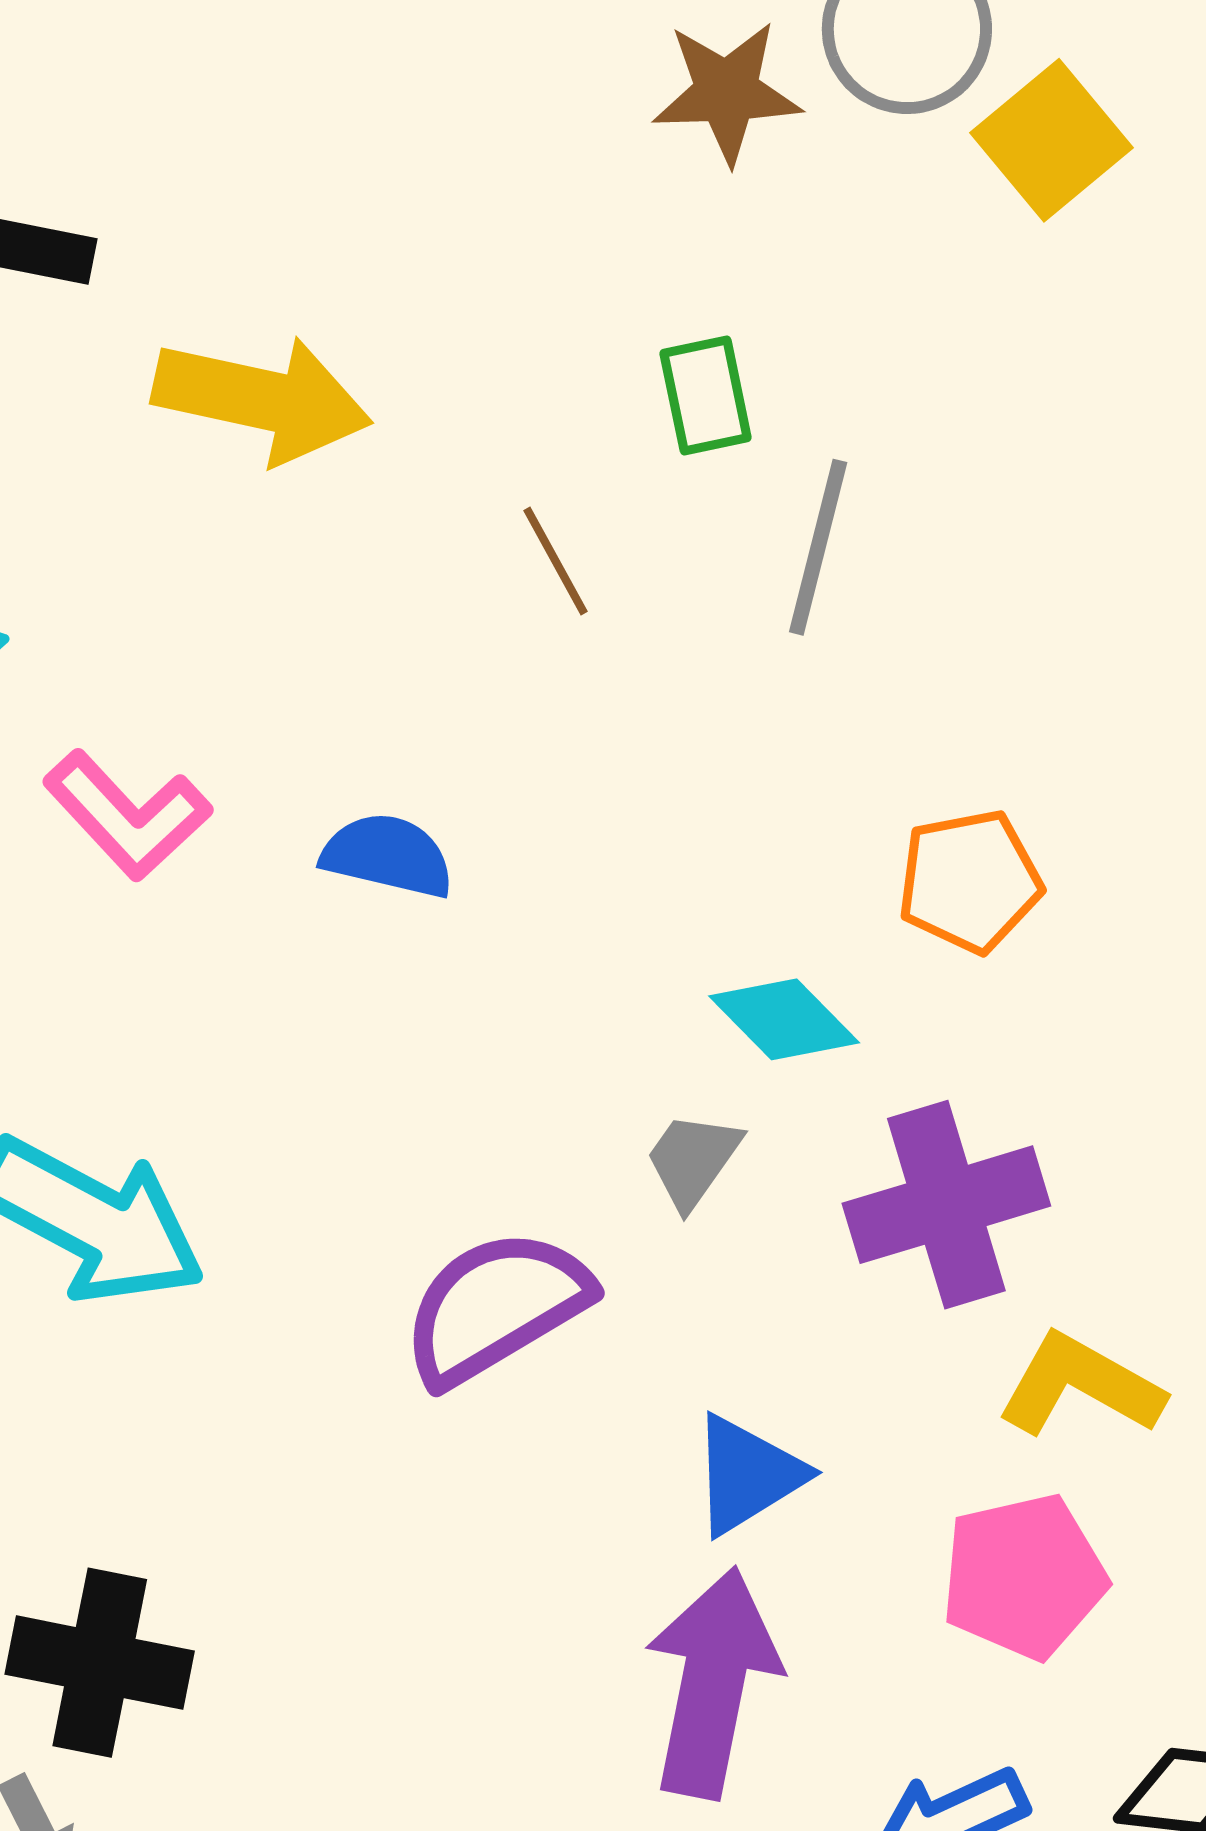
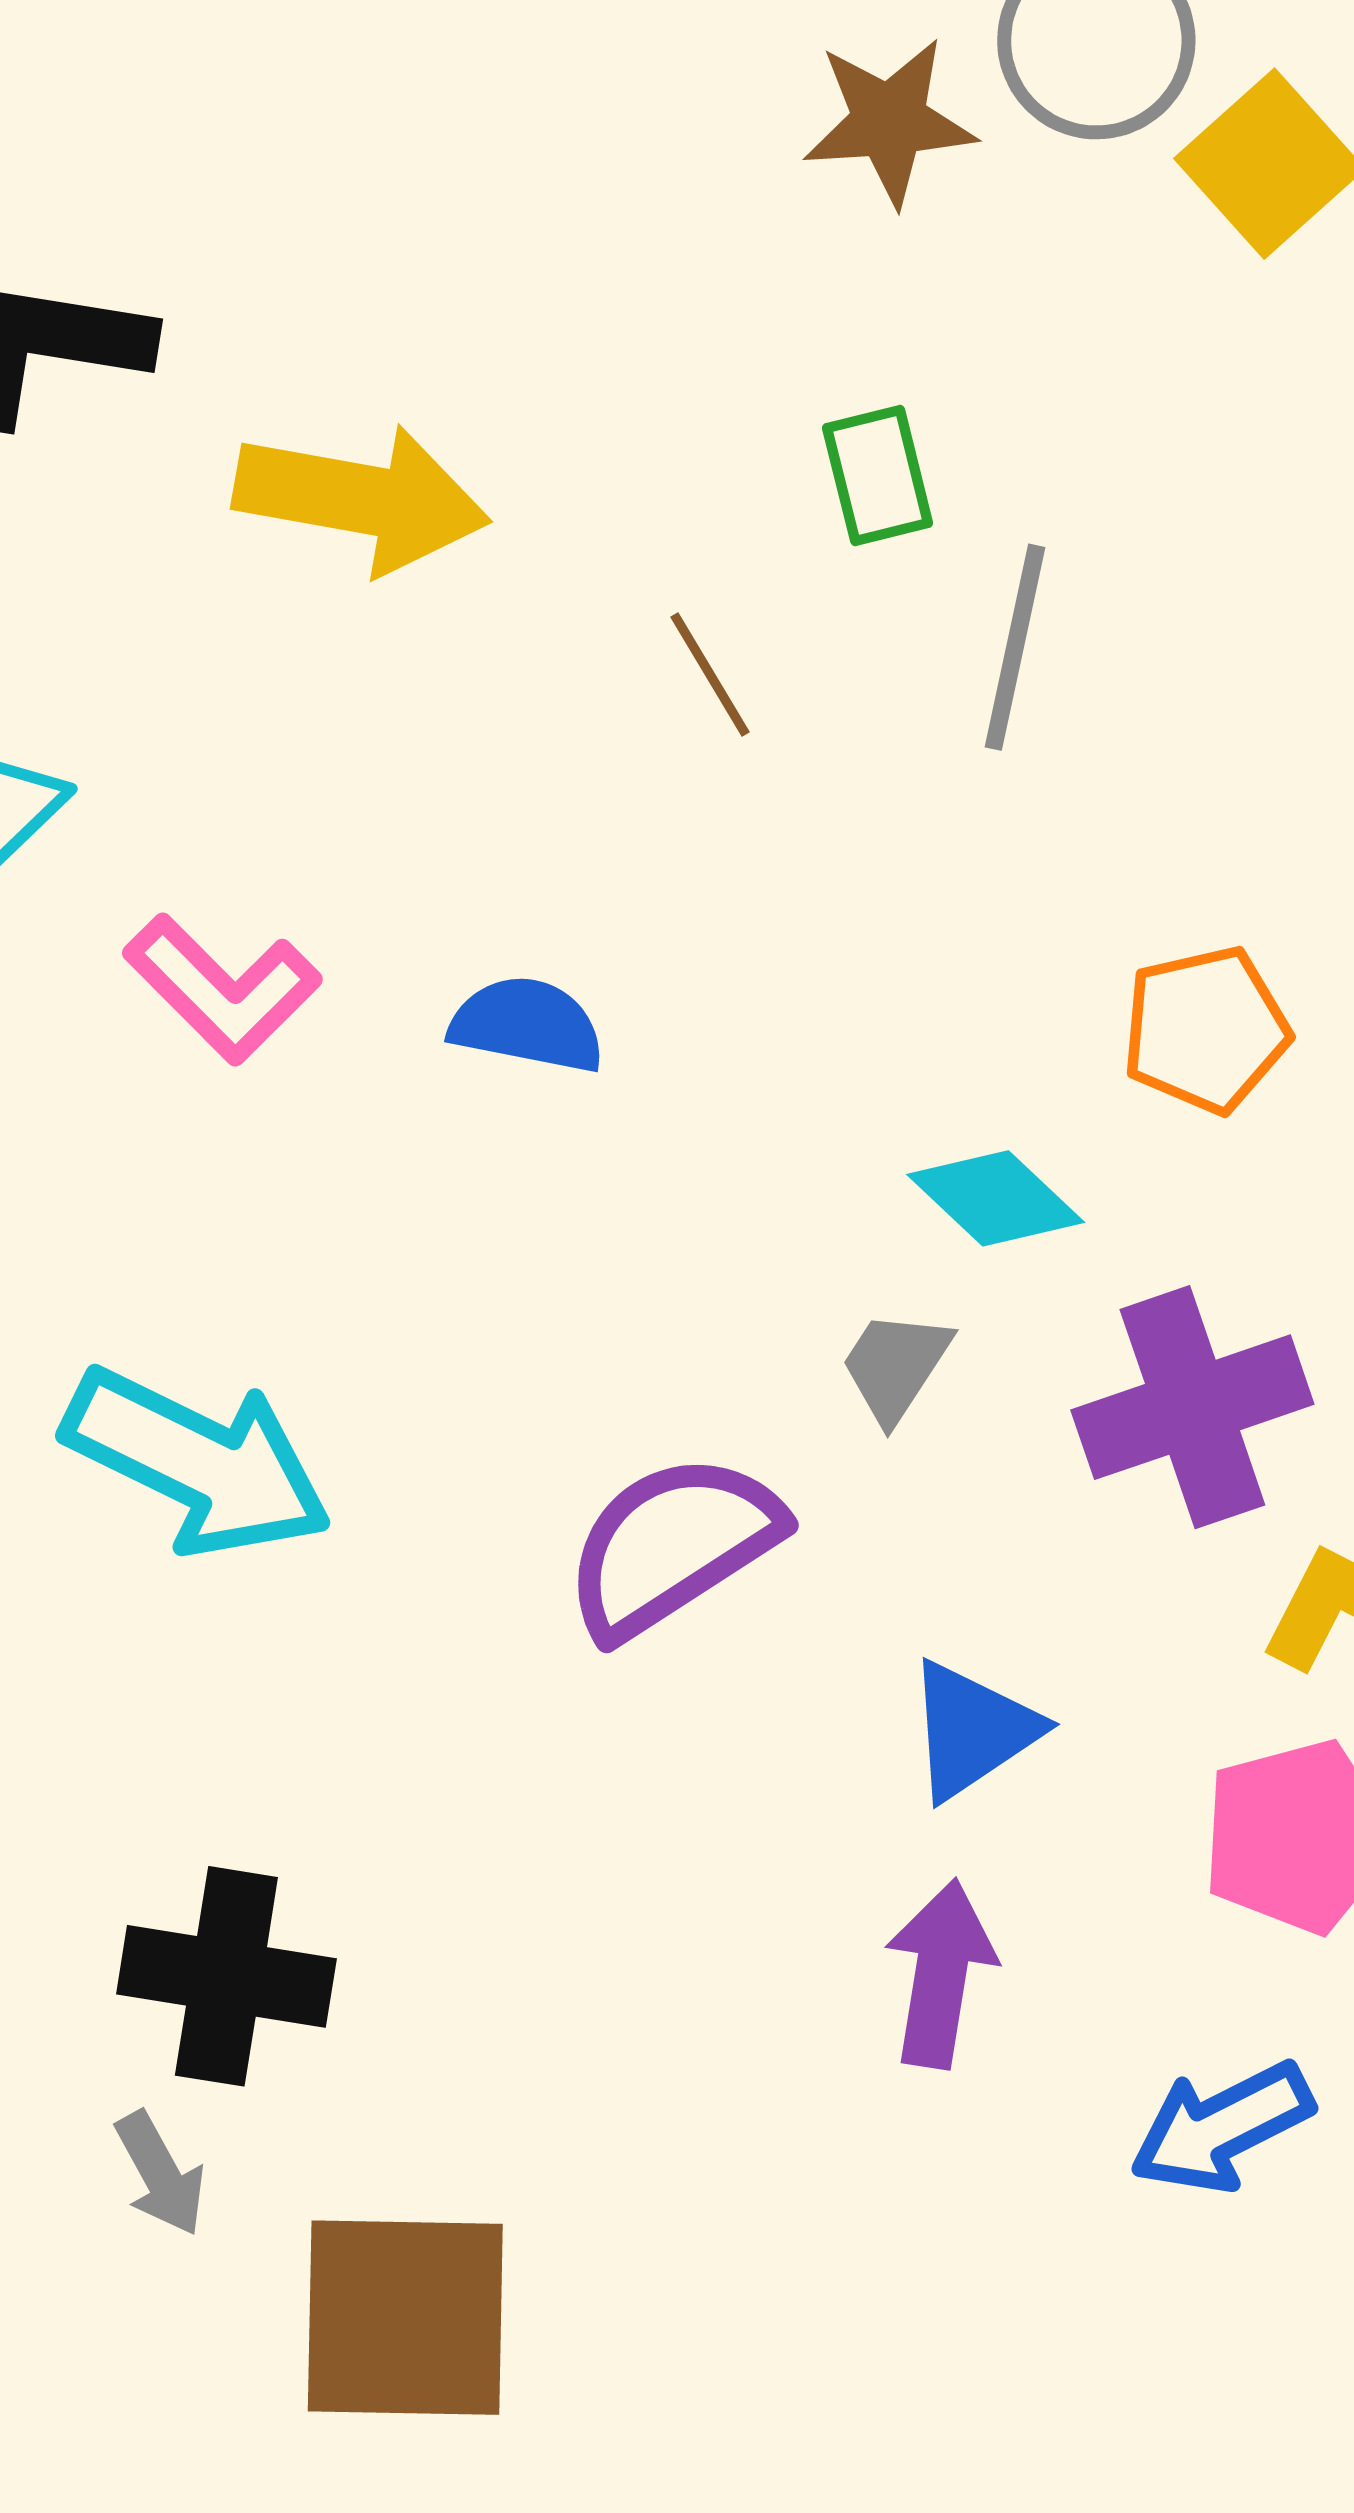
purple arrow: (712, 1683) -> (941, 1974), size x0.7

